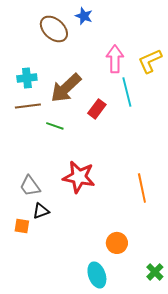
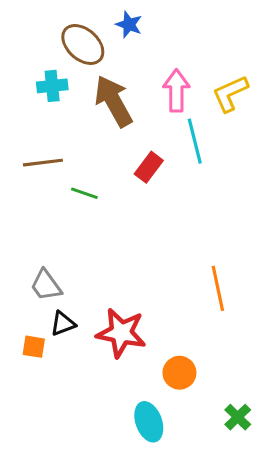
cyan cross: (27, 78) -> (52, 86), moved
brown arrow: (66, 88) -> (114, 101), moved, turned 104
red star: (79, 177) -> (121, 333), moved

